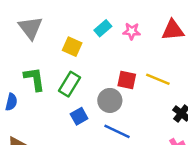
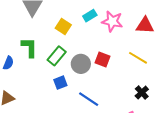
pink star: (132, 31) -> (112, 21), size x1.5
yellow line: (158, 79) -> (138, 58), moved
gray circle: (110, 100) -> (81, 64), moved

